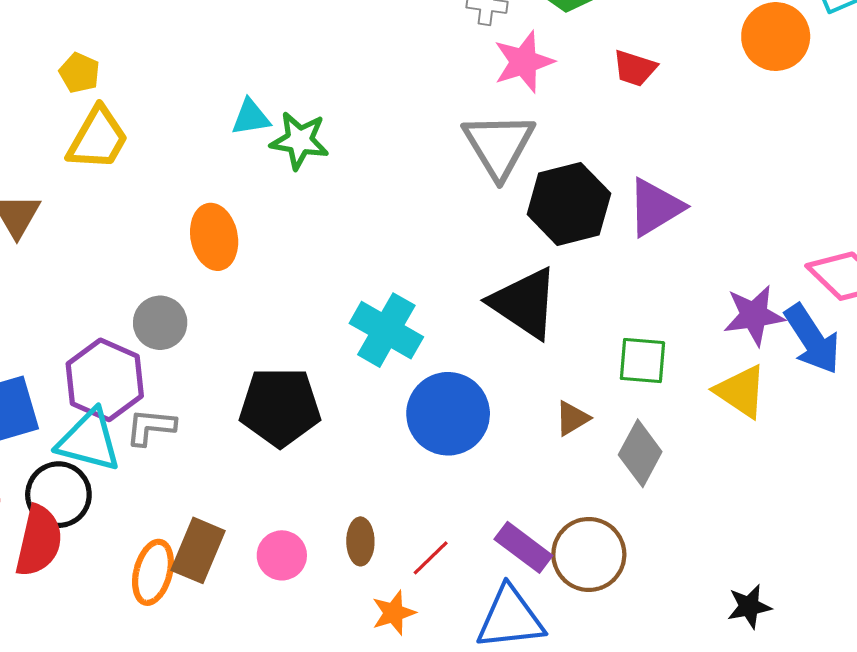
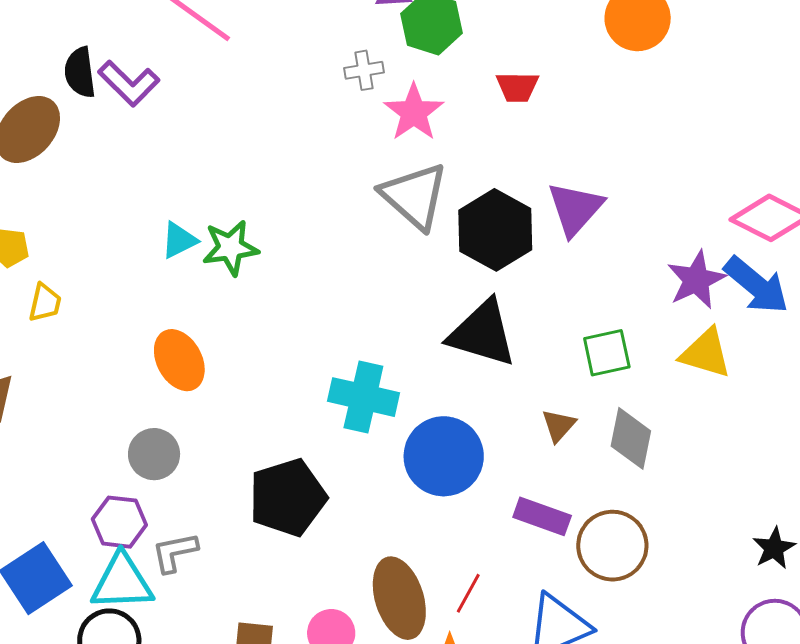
yellow trapezoid: (98, 138) -> (45, 303), size x0.6
purple hexagon: (105, 380) -> (119, 522), size x0.7
brown ellipse: (360, 541) -> (399, 598), size x1.8
purple rectangle: (523, 547) -> (542, 516), moved

